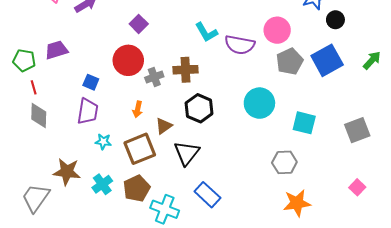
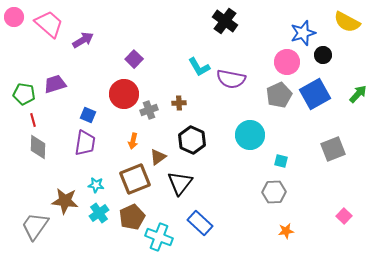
pink circle: (277, 30) -> (287, 62), moved
brown cross: (186, 70) -> (179, 103), size x0.6
cyan square: (304, 123) -> (281, 161), moved, size x0.6
gray square: (357, 130) -> (333, 149), moved
cyan star: (103, 142) -> (96, 185), moved
orange star: (297, 203) -> (286, 231), size x0.6

